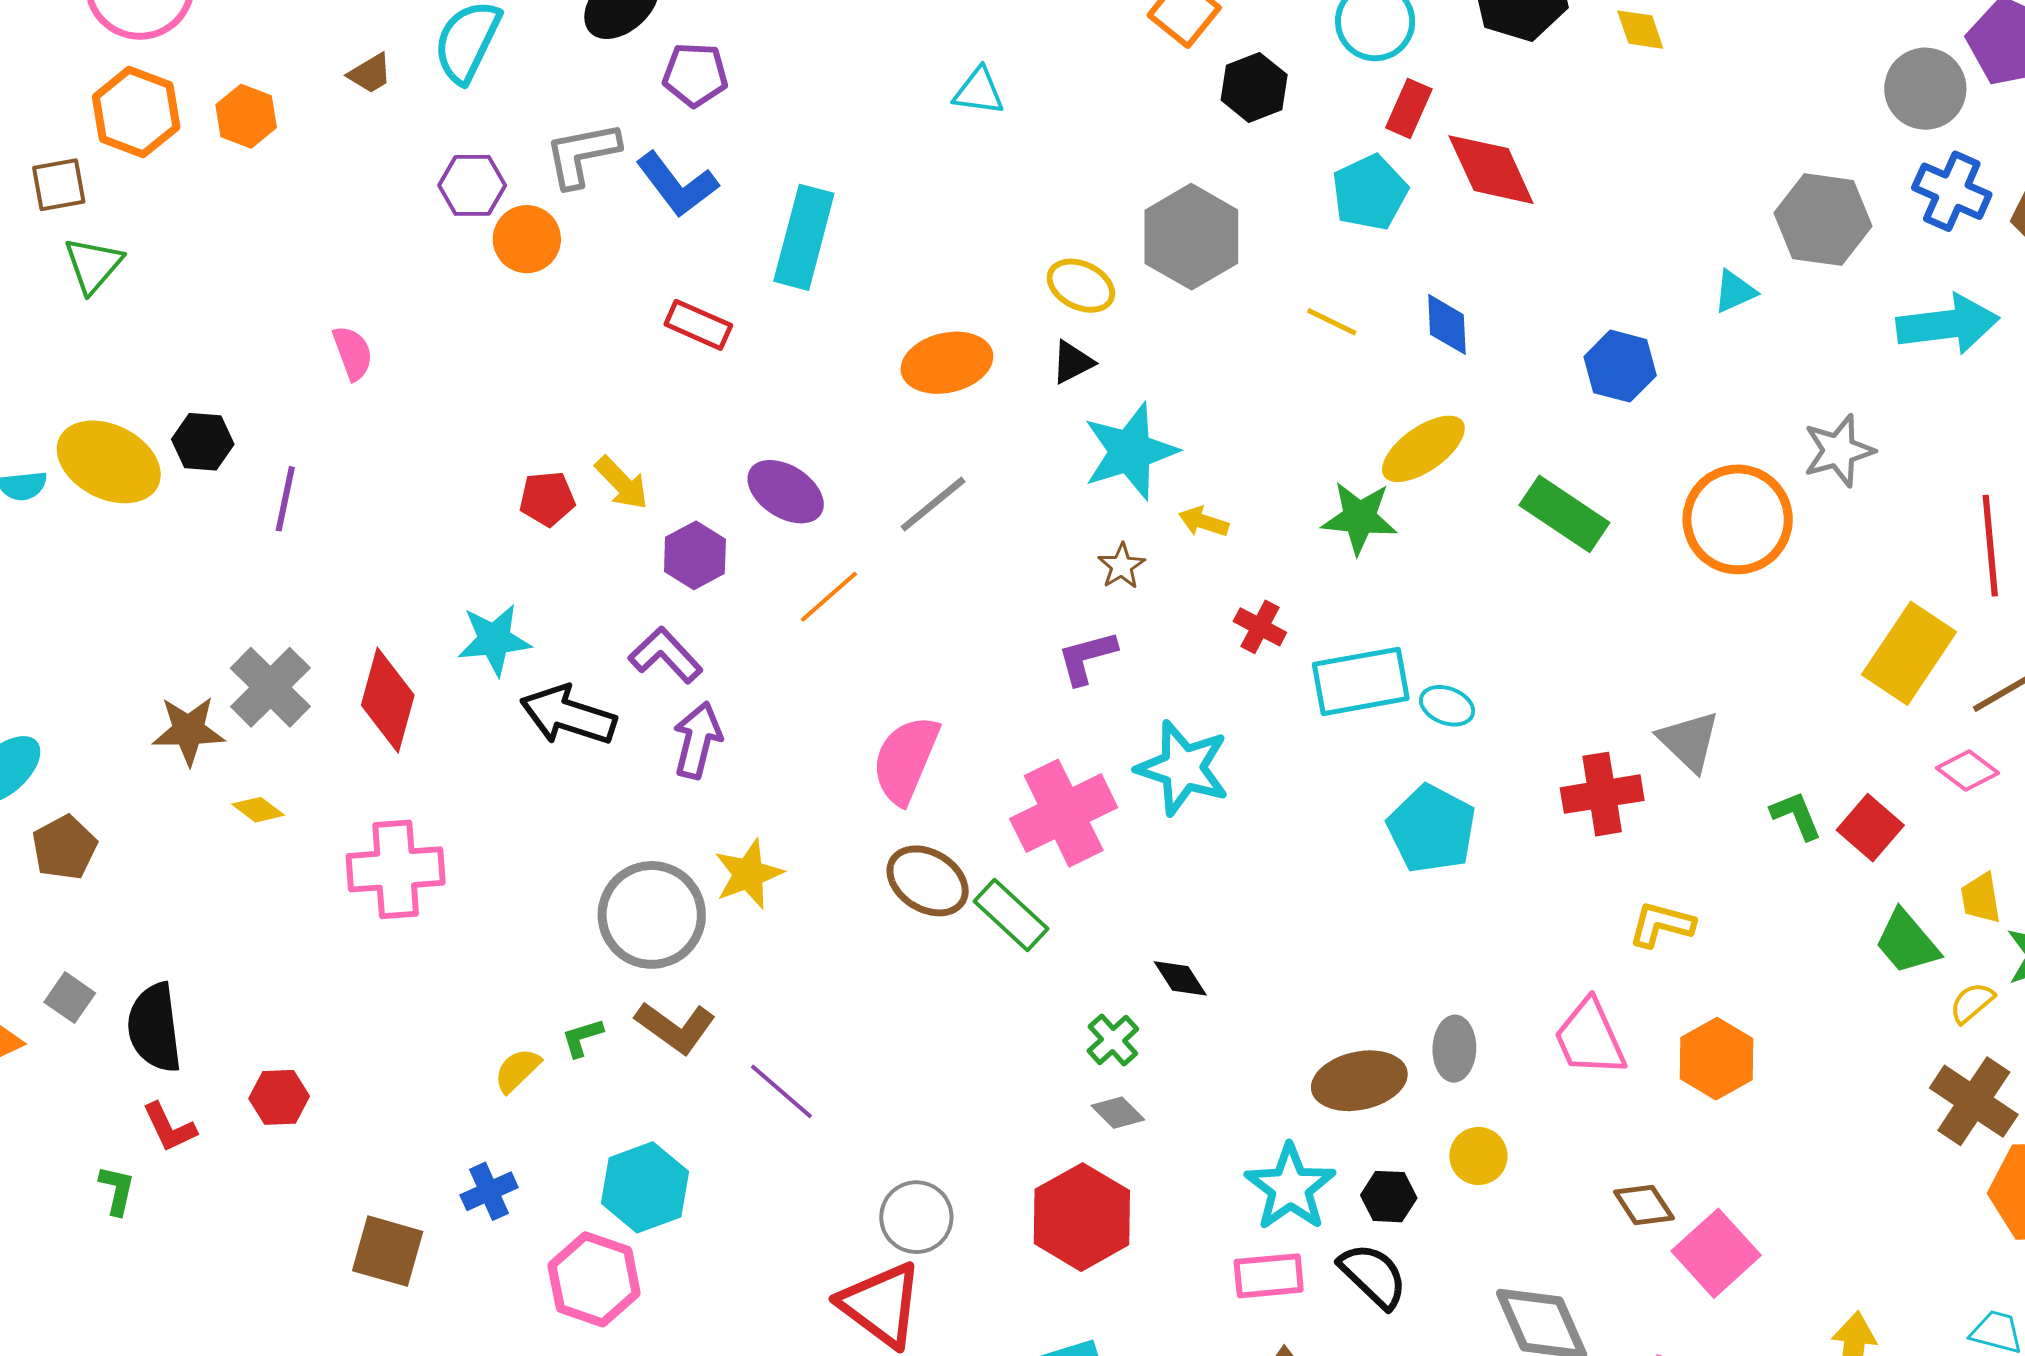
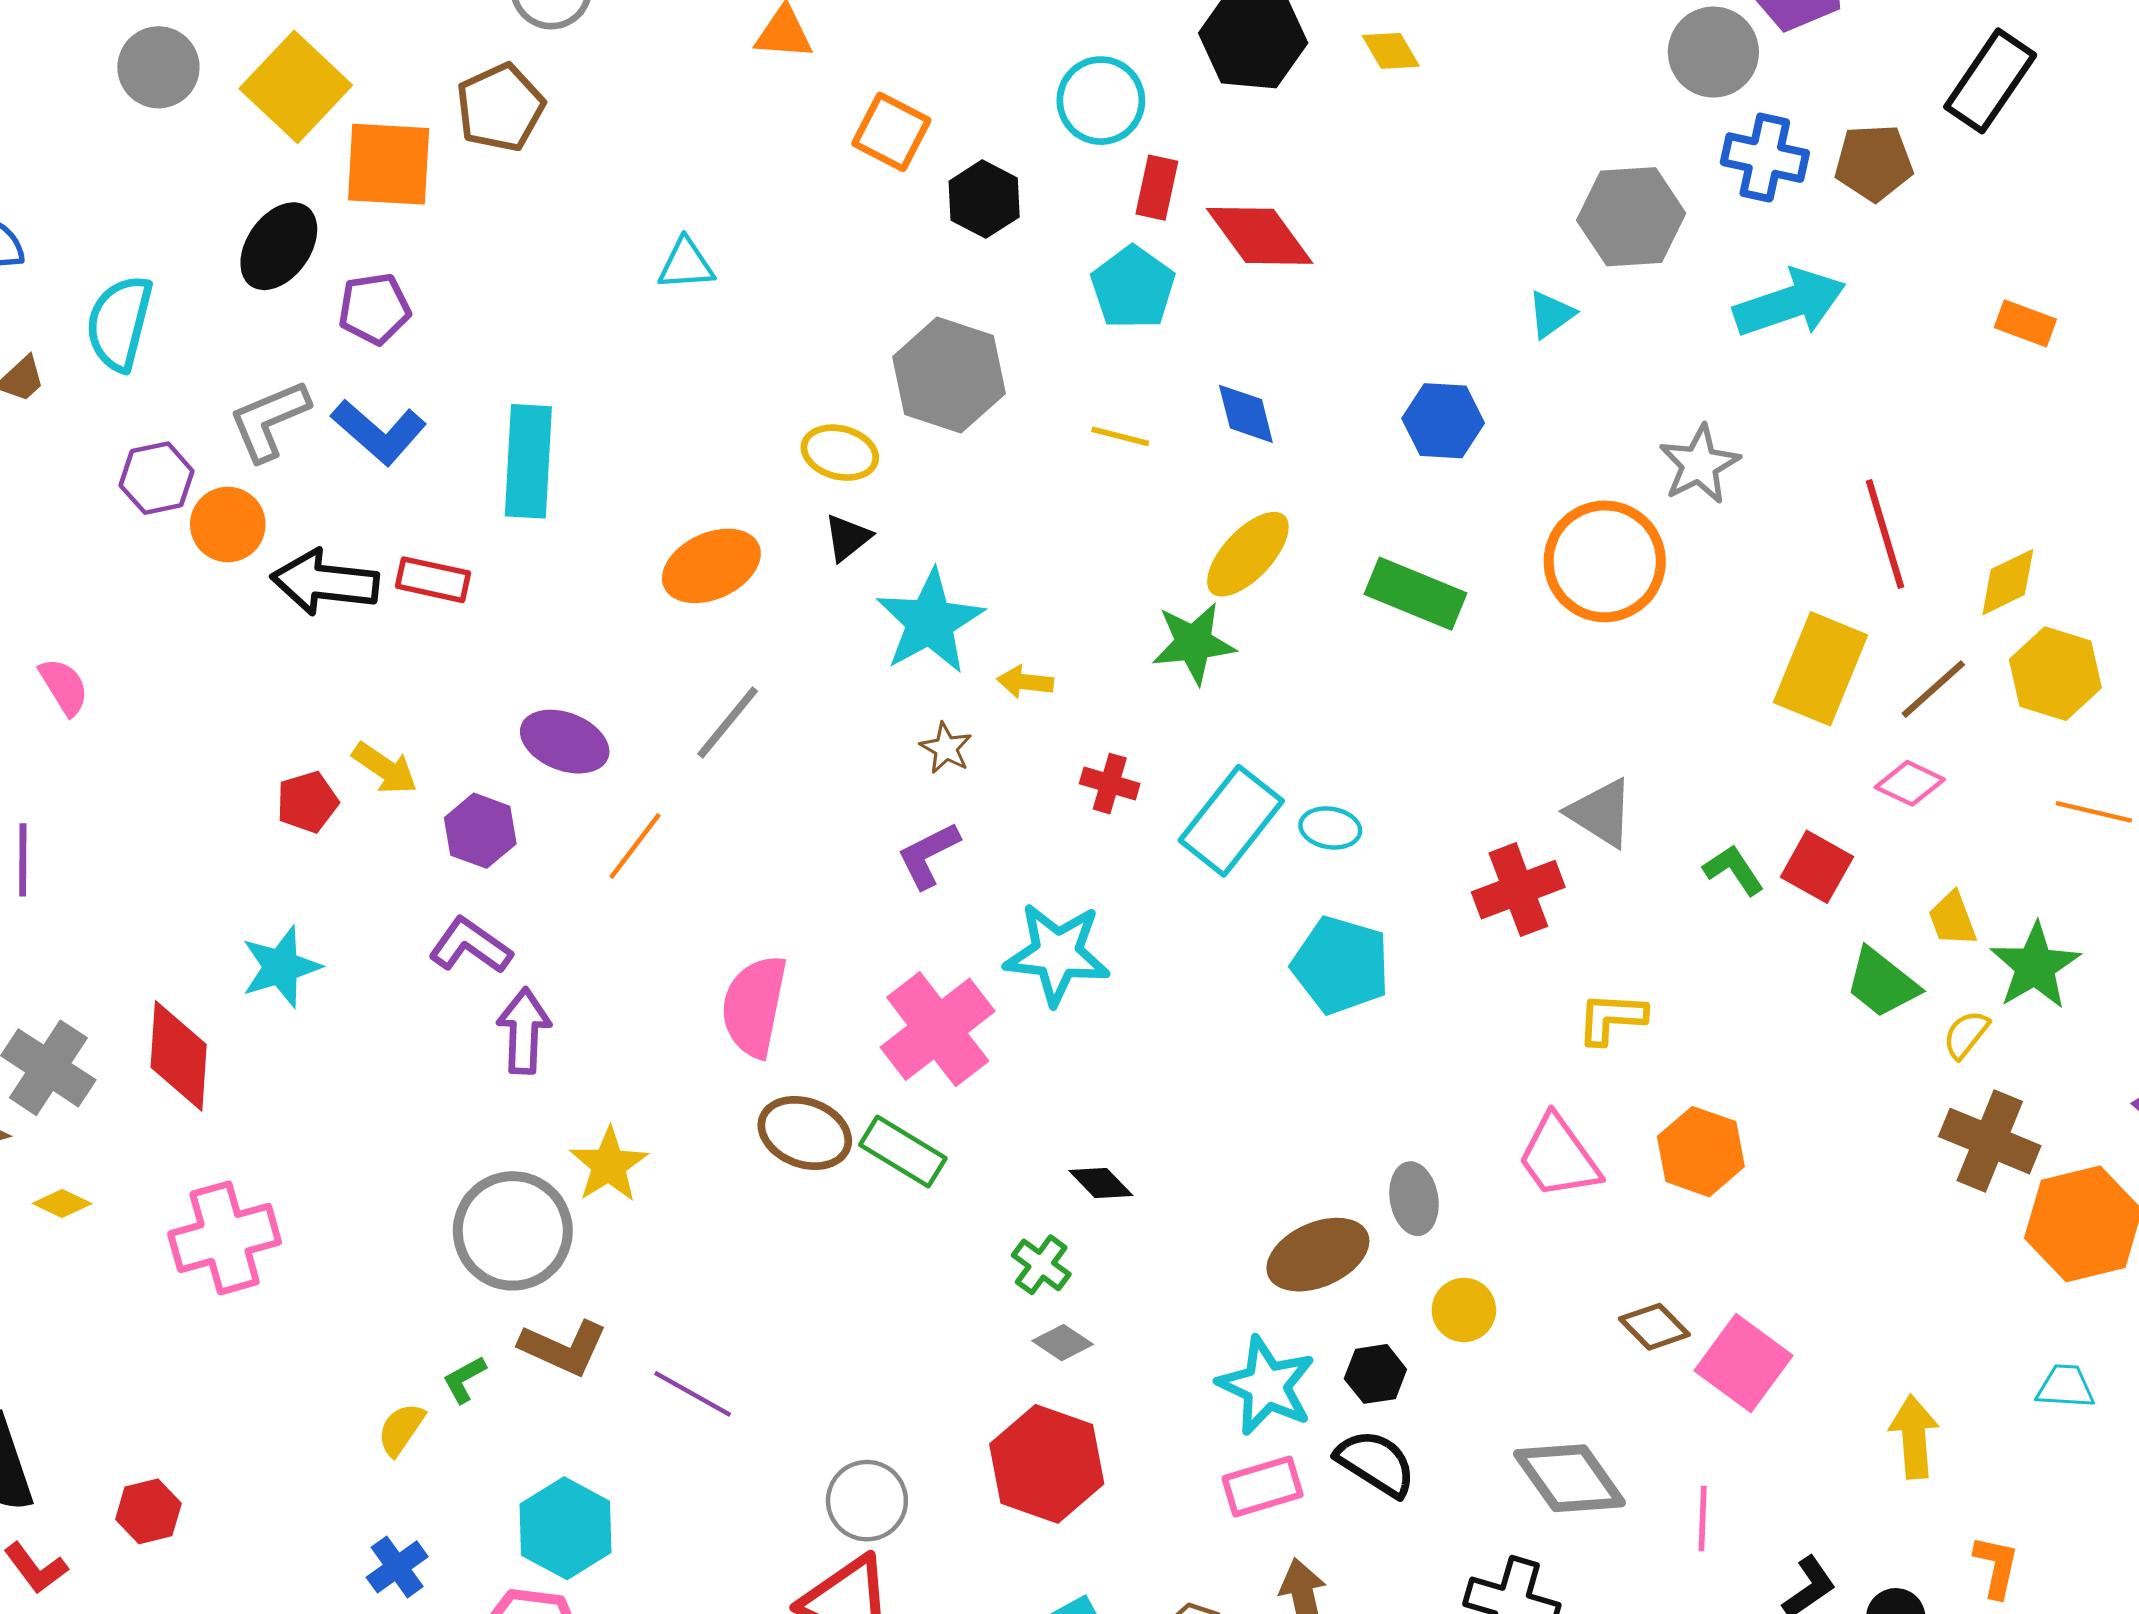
cyan rectangle: (1361, 681) -> (1231, 821), turned -30
black arrow: (568, 715) -> (325, 582), moved

